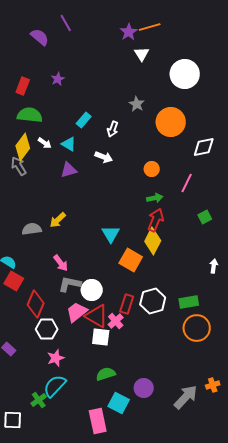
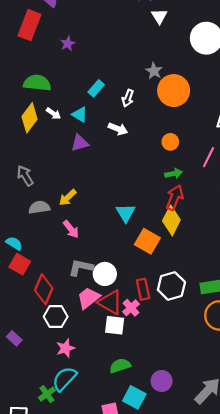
red rectangle: (23, 86) -> (29, 25), moved, size x1.5
orange circle: (171, 122) -> (174, 91), moved
gray arrow: (19, 166) -> (25, 176), moved
pink arrow: (61, 263) -> (71, 229), moved
red rectangle: (127, 304) -> (143, 289), turned -30

